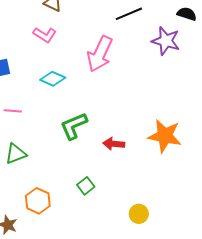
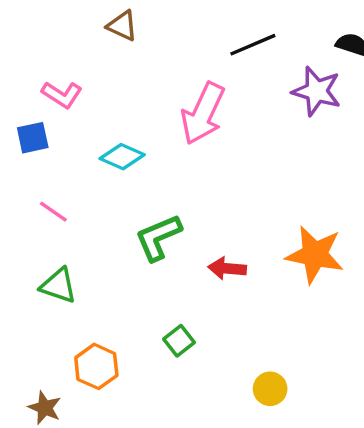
pink L-shape: (45, 35) -> (62, 95), moved
pink line: (13, 111) -> (53, 212), turned 30
green triangle: (16, 154) -> (58, 286), turned 40

